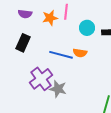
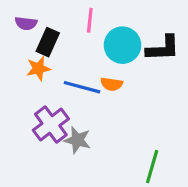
orange star: (50, 18) -> (38, 68), moved
cyan circle: (87, 28) -> (122, 45), size x1.5
black rectangle: (23, 43) -> (48, 42), moved

